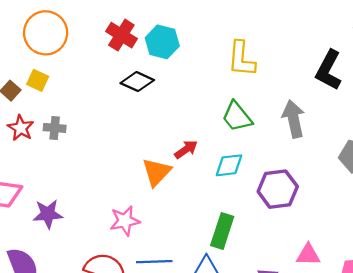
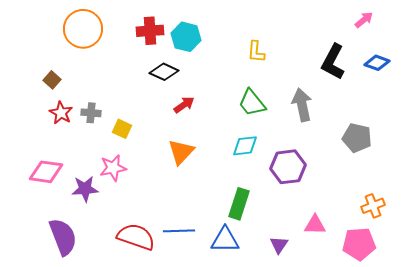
red cross: (121, 35) -> (150, 31), turned -36
yellow L-shape: (241, 59) -> (256, 52), size x0.7
yellow square: (38, 80) -> (122, 129), moved
red arrow: (186, 149) -> (184, 105), moved
pink star: (125, 221) -> (113, 168), moved

